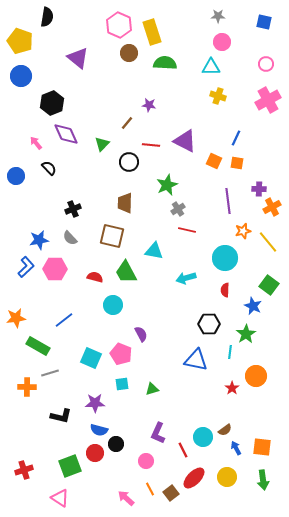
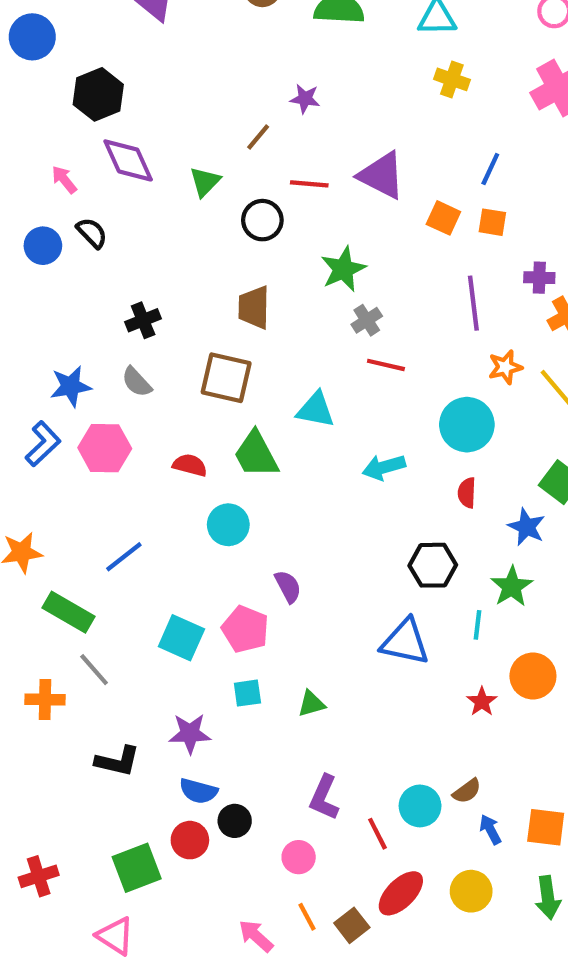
blue circle: (16, 176) -> (43, 246), moved
gray line: (50, 373) -> (94, 670), turned 66

